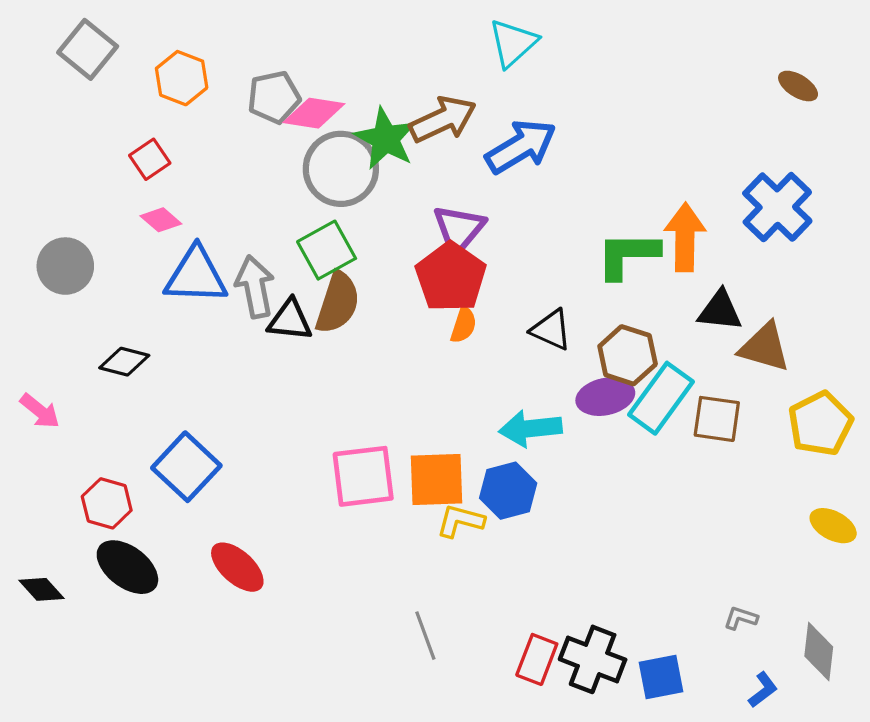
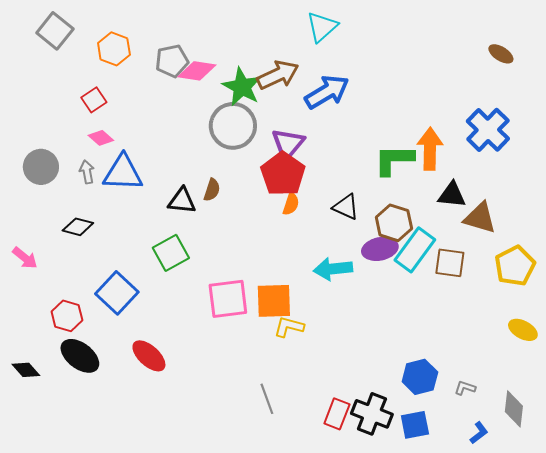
gray circle: (341, 169) -> (233, 126), moved
green square: (327, 250) -> (171, 253), moved
gray arrow: (255, 287) -> (87, 172), moved, size x0.6
brown semicircle: (338, 303) -> (212, 190), size x0.6
blue hexagon: (508, 491) -> (420, 377), moved

